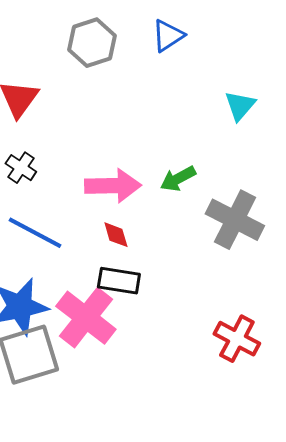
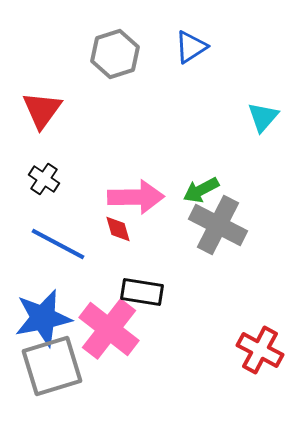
gray cross: (235, 220) -> (218, 225), moved
red diamond: (116, 235) -> (118, 229), moved

